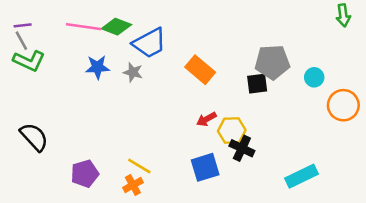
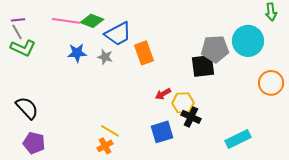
orange rectangle: (200, 70) -> (144, 53), moved, turned 30
cyan circle: (314, 77) -> (248, 41), moved, size x2.0
black square: (257, 84) -> (203, 66), size x1.4
purple pentagon: (85, 174) -> (34, 143), moved, turned 30

